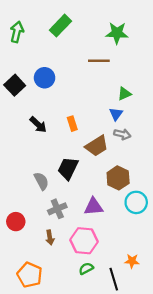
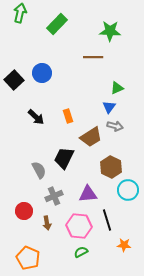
green arrow: (17, 32) -> (20, 13), moved
red circle: (16, 222) -> (24, 211), moved
black line: (114, 279) -> (107, 220), moved

